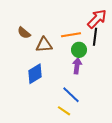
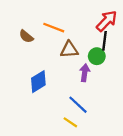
orange line: (71, 35) -> (54, 28), moved, turned 30
brown triangle: (44, 45) -> (69, 50), moved
green circle: (79, 50) -> (97, 56), moved

